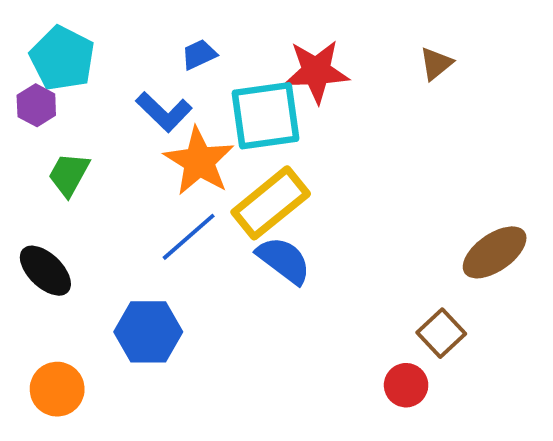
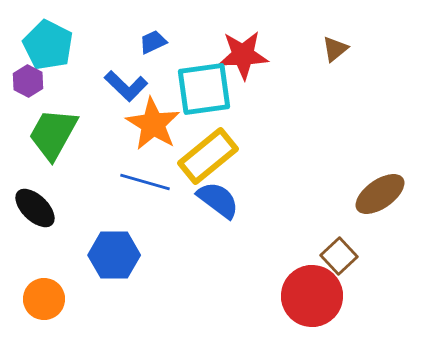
green trapezoid: (69, 174) -> (53, 134), size x1.5
blue line: (189, 237) -> (145, 182), turned 57
red circle: (406, 385) -> (312, 296), size x1.8

